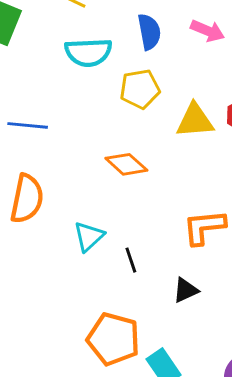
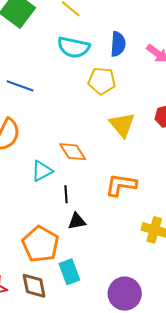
yellow triangle: (195, 121) -> (122, 125), moved, turned 40
orange diamond: (126, 164) -> (73, 152), moved
black triangle: (186, 290) -> (77, 221), moved

